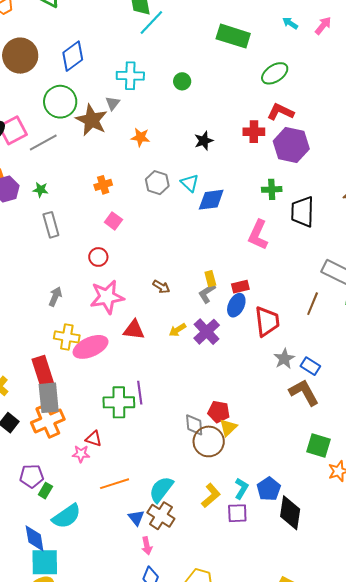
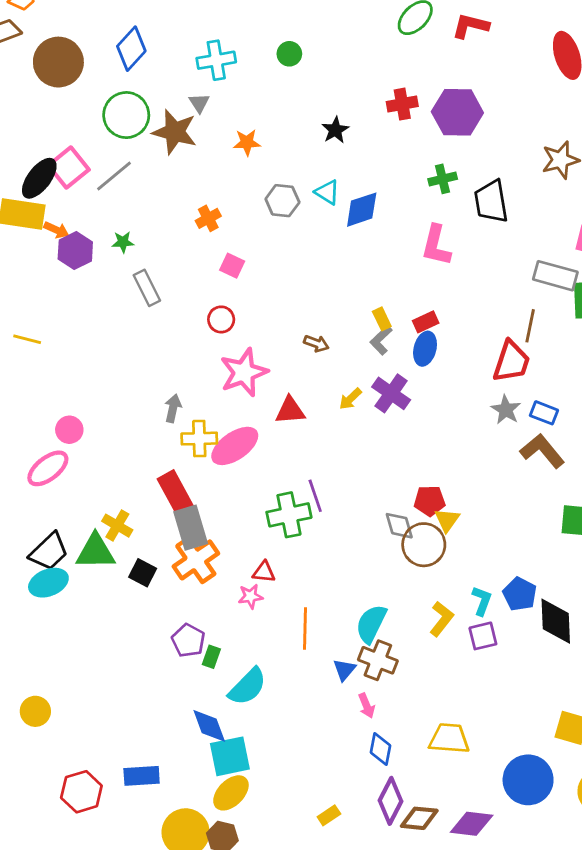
red L-shape: (280, 112) -> (470, 26), moved
gray arrow: (55, 296) -> (173, 408), moved
red trapezoid: (267, 321) -> (511, 362), moved, turned 36
purple pentagon: (32, 476) -> (188, 640), turned -30
orange line: (115, 484) -> (305, 629), turned -60
blue triangle: (136, 518) -> (344, 670), turned 30

